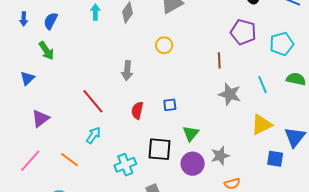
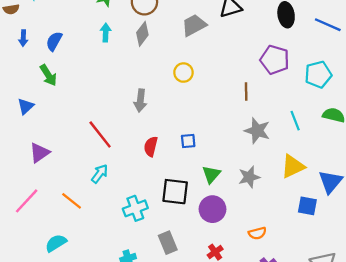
gray star: (220, 156) -> (249, 177), moved

